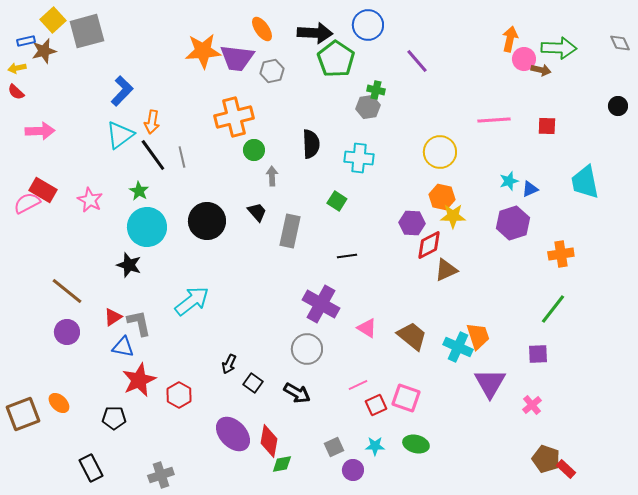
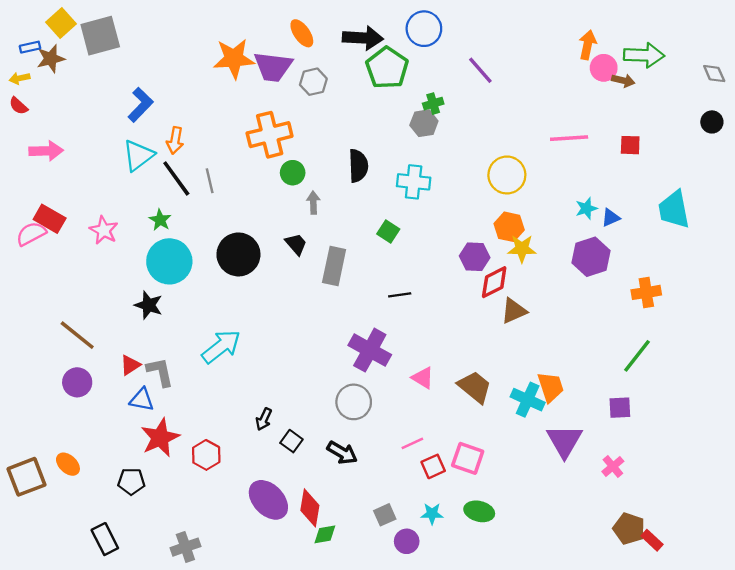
gray diamond: (620, 43) -> (714, 74), moved
green cross: (376, 90) -> (433, 104), turned -30

